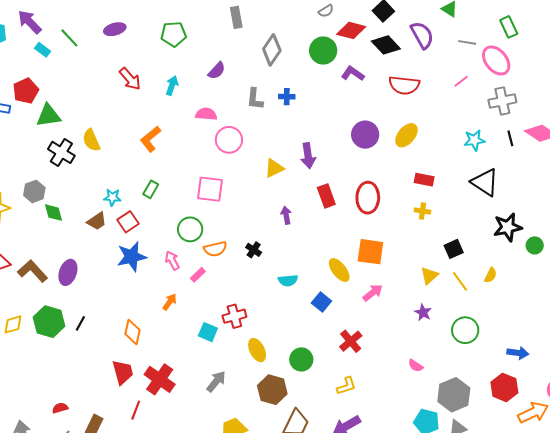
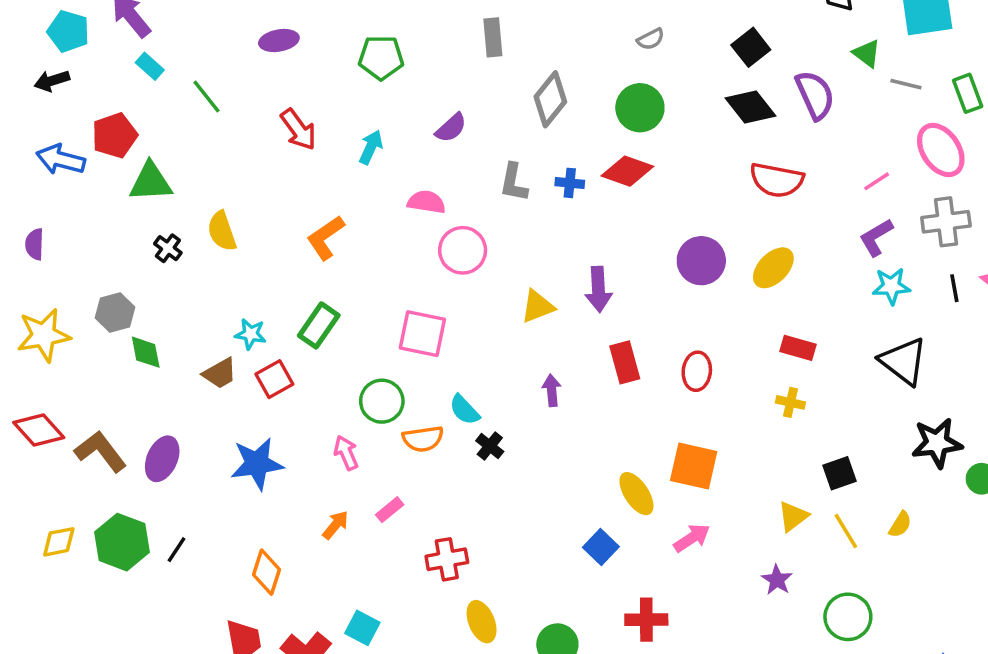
red diamond: (351, 30) -> (627, 171), moved
green line: (69, 38) -> (207, 97), moved
gray line: (467, 42) -> (906, 84), moved
purple L-shape: (353, 74) -> (876, 237), moved, turned -70
black cross: (61, 152) -> (168, 248), size x0.6
green rectangle: (151, 189) -> (319, 325), size x1.4
red ellipse: (368, 198) -> (697, 371), size x0.7
blue star: (132, 257) -> (257, 464), moved
pink rectangle: (198, 275) -> (390, 510), moved
cyan semicircle: (288, 280) -> (464, 410), moved, turned 48
cyan square: (208, 332) -> (362, 628), moved
red cross: (351, 341) -> (646, 620), turned 35

